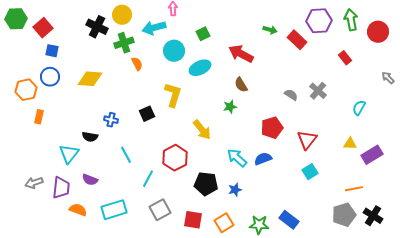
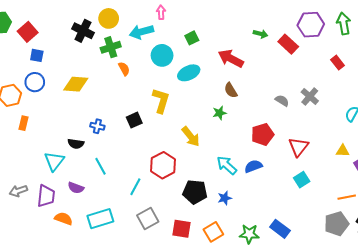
cyan line: (126, 155) -> (100, 166), moved

